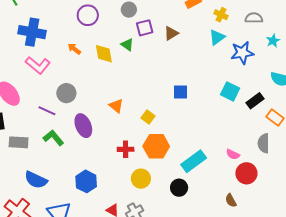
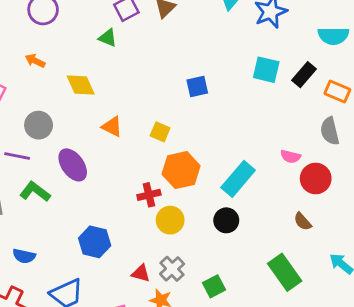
yellow diamond: (104, 54) -> (81, 85), moved
red cross: (126, 149) -> (149, 195), moved
blue semicircle: (36, 180) -> (24, 256), size x0.7

